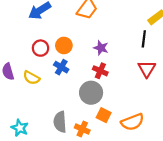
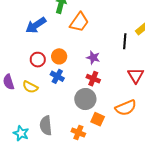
black line: (144, 39) -> (125, 41), moved
gray semicircle: (60, 122) -> (46, 126), moved
orange semicircle: (132, 122) -> (126, 108), moved

